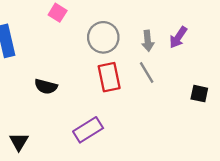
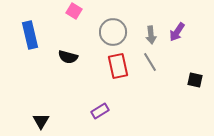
black semicircle: (46, 87) -> (68, 57), moved
purple rectangle: (88, 130) -> (100, 111), size x0.7

